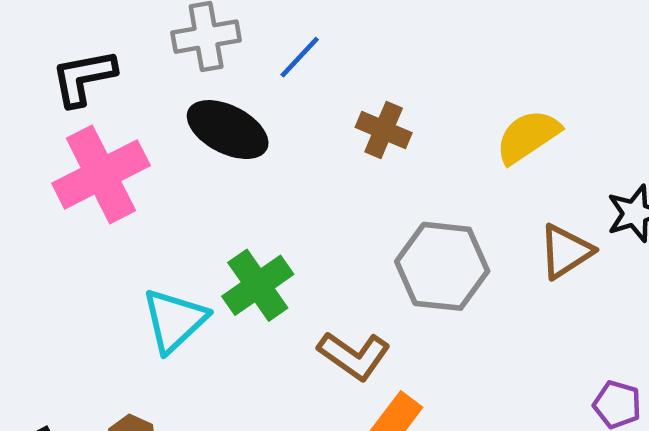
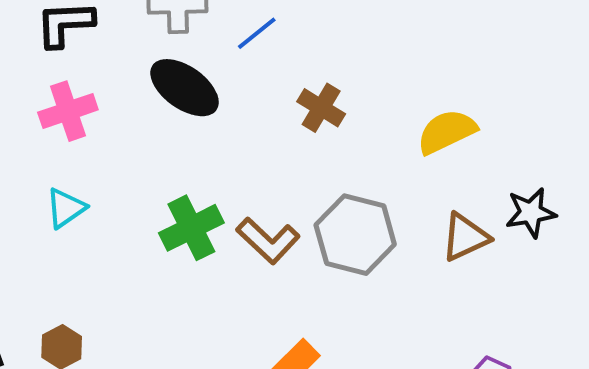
pink cross: (101, 174) -> (68, 111), size x0.7
cyan triangle: (174, 320) -> (66, 208), moved, size x0.7
brown L-shape: (354, 356) -> (268, 241), moved

